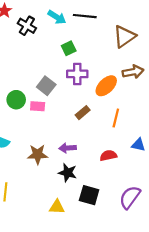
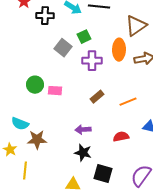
black cross: (27, 26) -> (45, 16), turned -30
gray square: (46, 86) -> (63, 48), moved
orange ellipse: (106, 86) -> (119, 50), moved, turned -45
orange line: (116, 118) -> (128, 102), turned 54
brown star: (38, 154) -> (37, 140), moved

